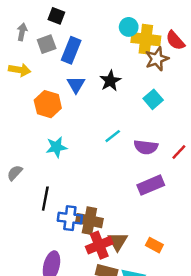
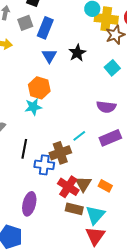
orange hexagon: (48, 104) -> (39, 88), moved
cyan line: (113, 136) -> (79, 136), moved
brown cross: (89, 221) -> (60, 153), moved, turned -30
red cross: (99, 245) -> (68, 187), turned -35
orange rectangle: (154, 245) -> (105, 186), moved

